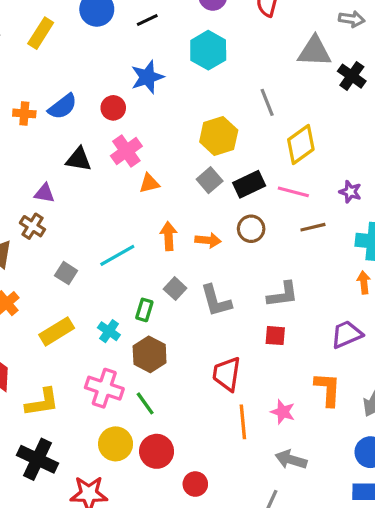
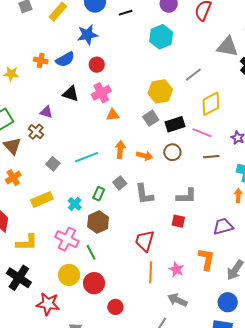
blue star: (147, 77) -> (88, 35), moved
gray line: (267, 102) -> (193, 75), turned 66

